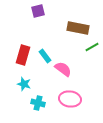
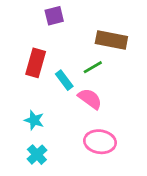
green line: (92, 47) -> (93, 67), moved
red rectangle: (23, 55) -> (36, 63), moved
cyan cross: (38, 103) -> (37, 155), moved, turned 32

